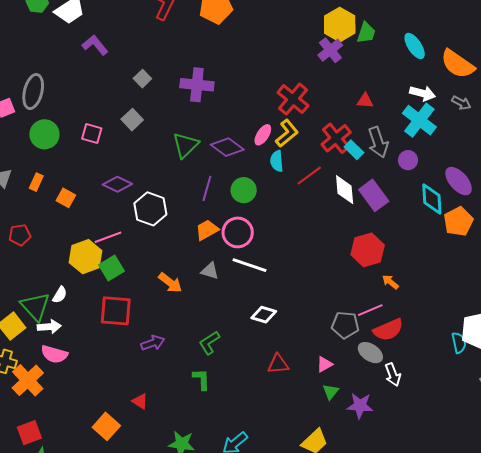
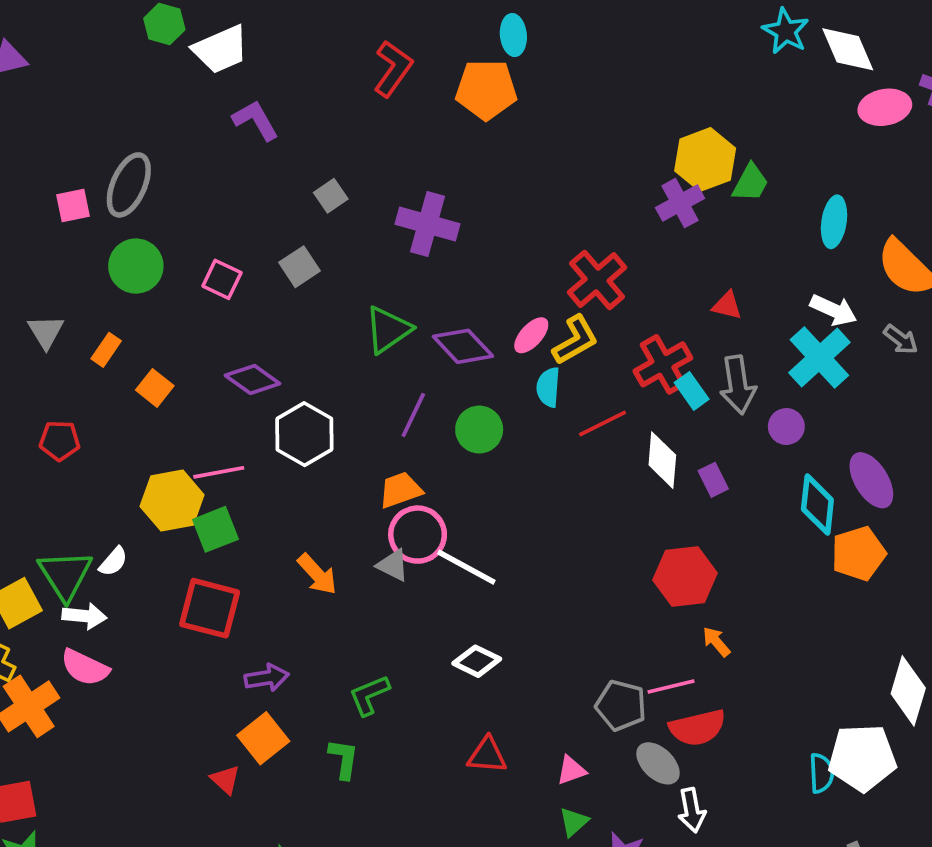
cyan ellipse: (415, 46) -> (834, 222), turned 32
purple rectangle: (374, 195) -> (713, 480), size x0.6
pink circle: (238, 232) -> (418, 535), moved
orange square: (106, 426) -> (263, 738), moved

